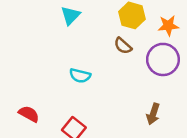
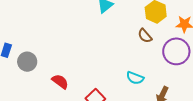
cyan semicircle: (80, 76) -> (135, 78), moved

